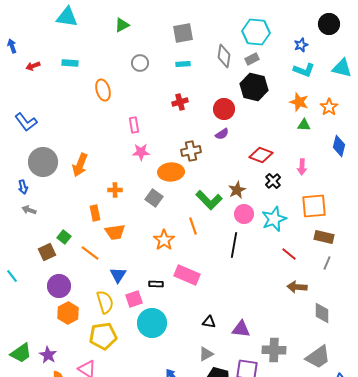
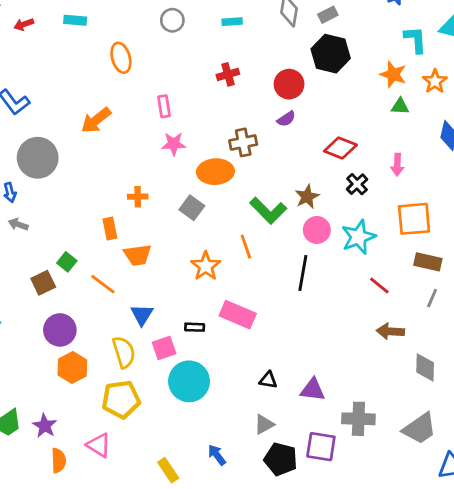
cyan L-shape: (304, 70) -> (415, 40), moved, turned -115
orange arrow: (80, 165) -> (96, 120), moved, turned 30

